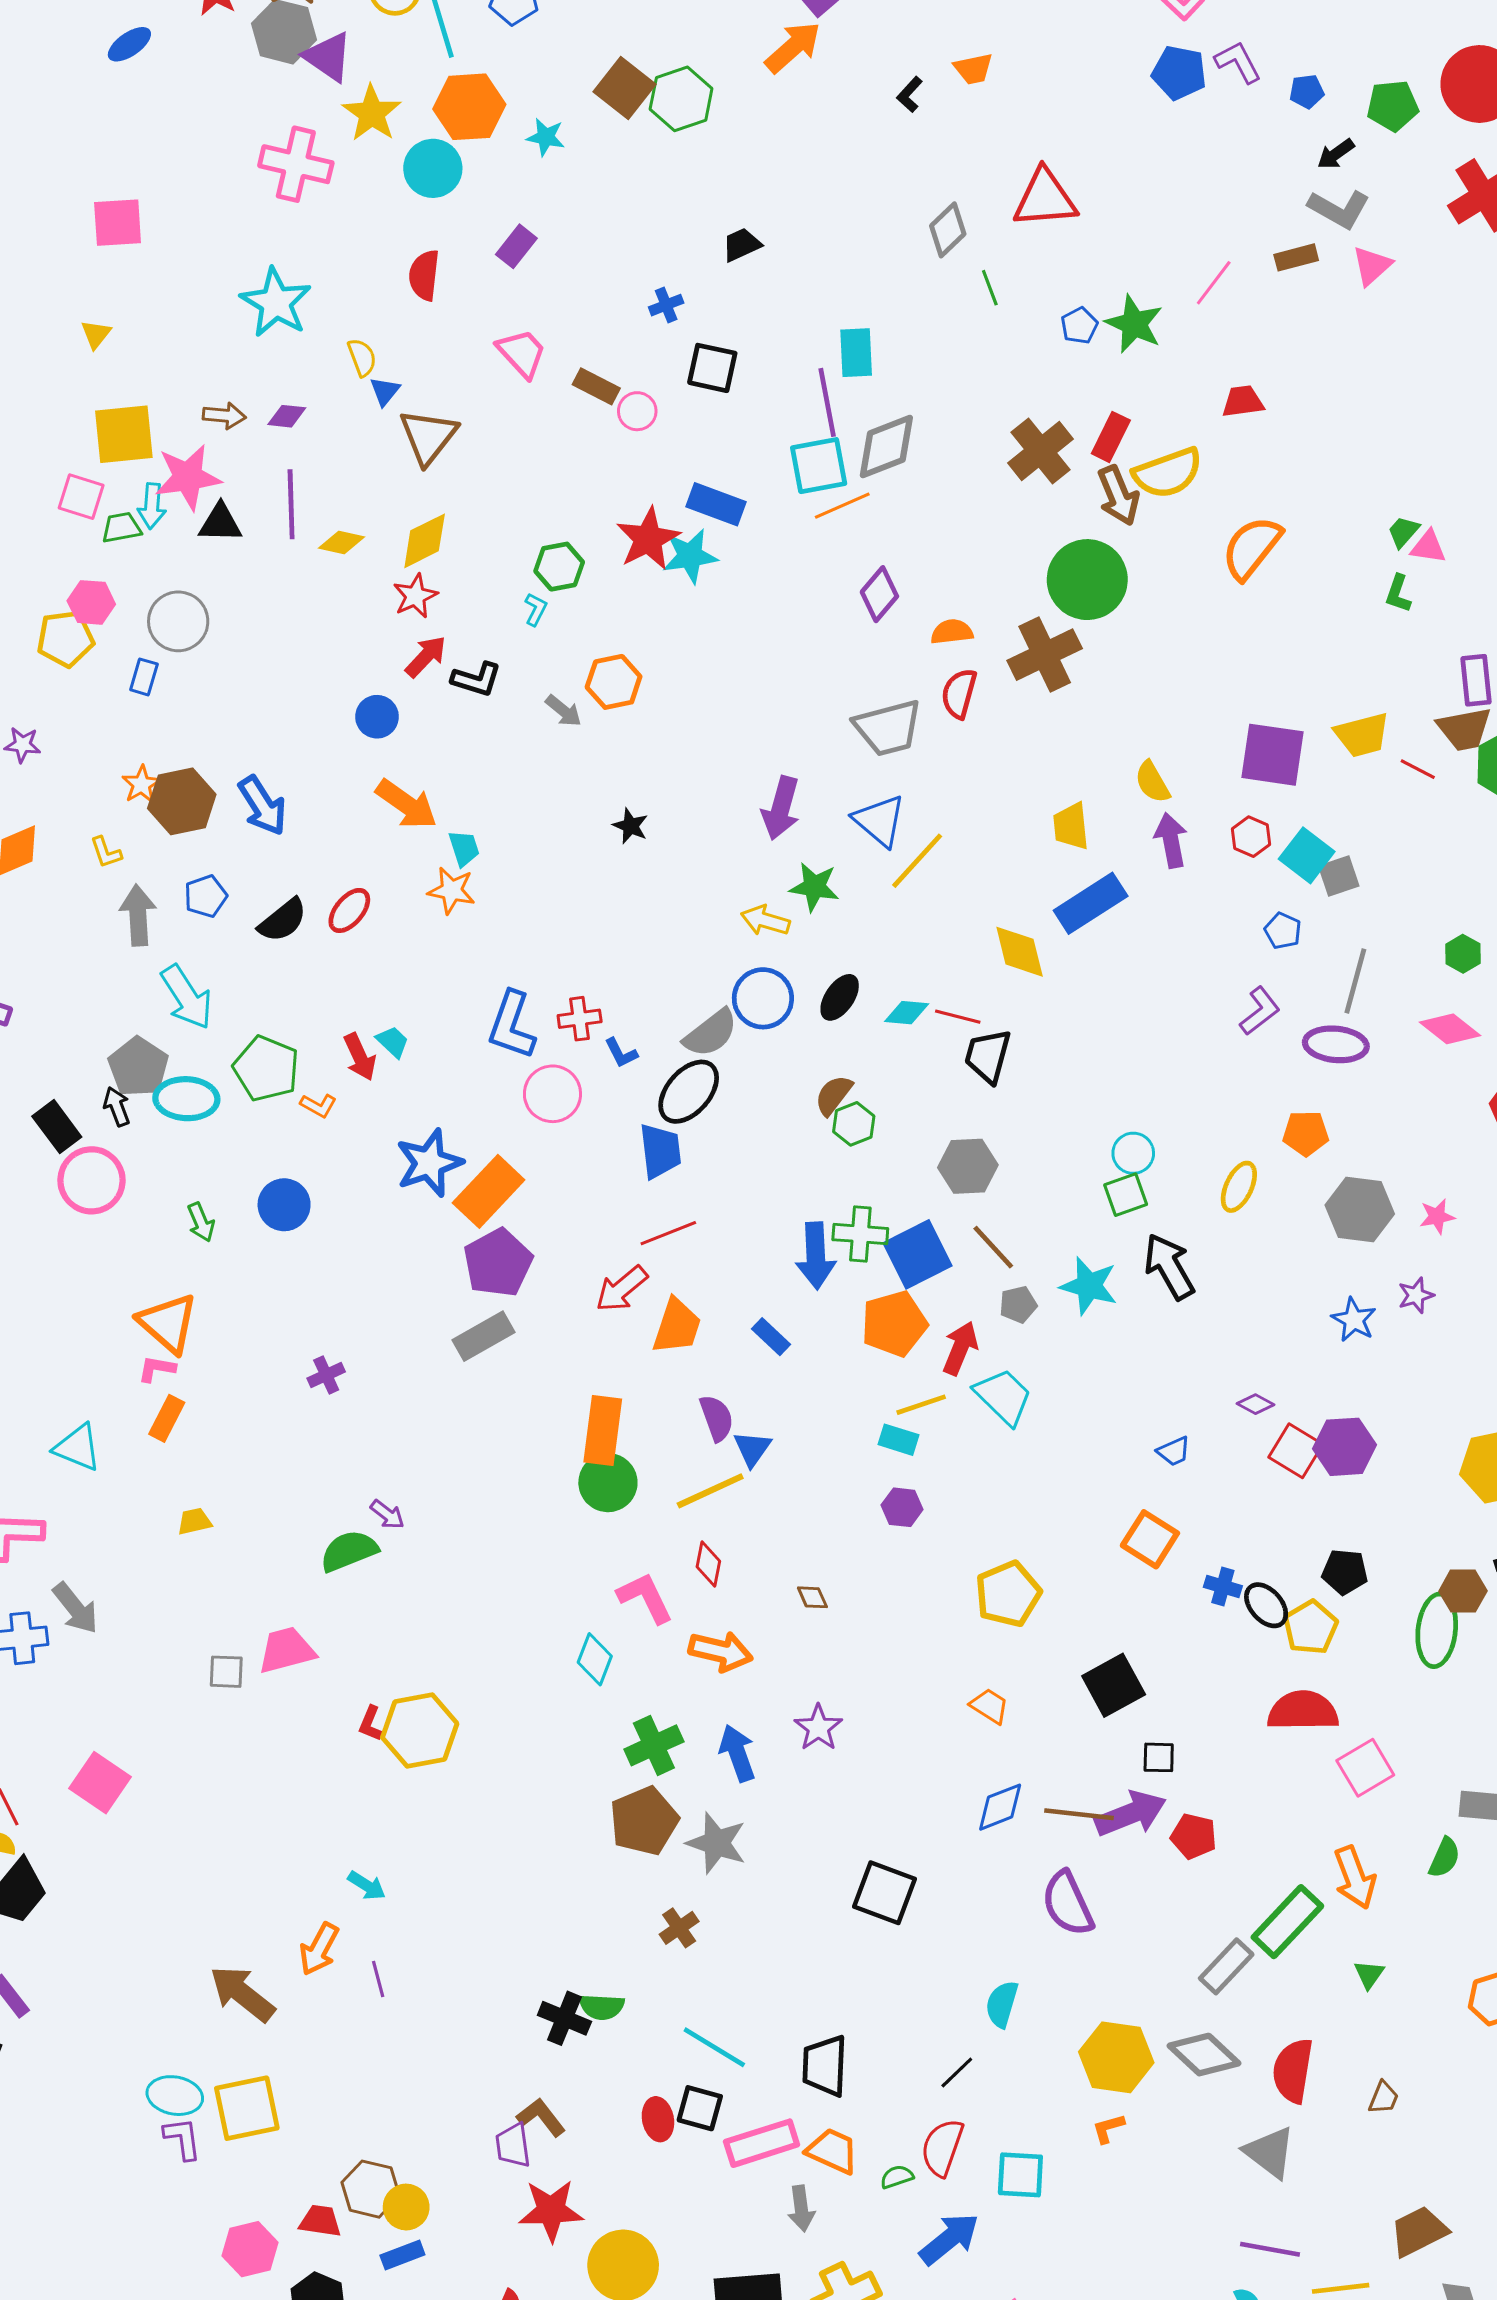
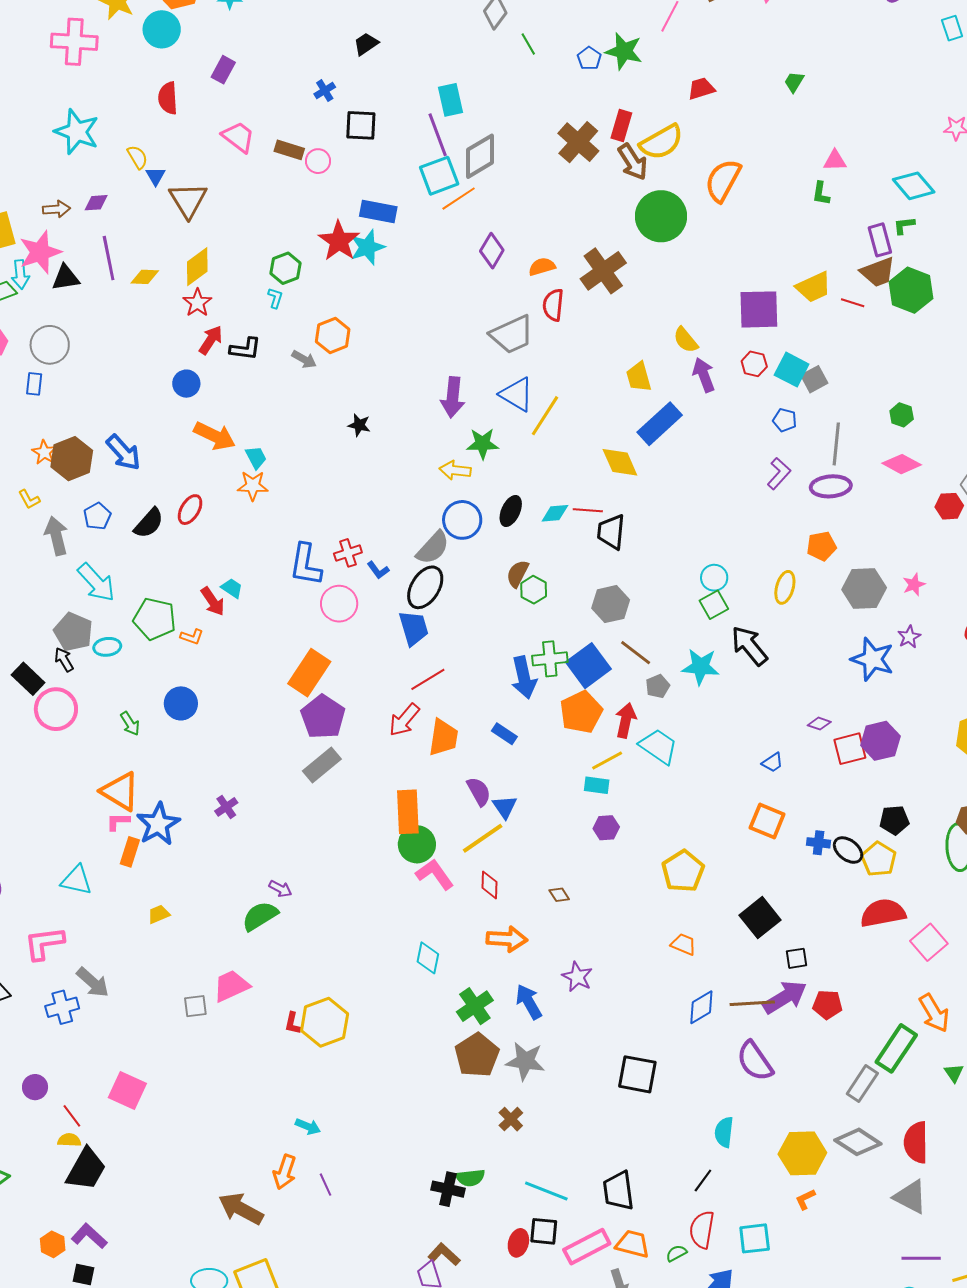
green trapezoid: (1403, 532) -> (794, 82), moved
green circle: (1087, 580) -> (661, 216), moved
cyan ellipse: (186, 1099) -> (107, 647), size x0.7
blue star: (429, 1163) -> (158, 824), moved
blue star: (1354, 1320) -> (872, 659), size x1.5
red square: (1296, 1451) -> (850, 749), turned -36
pink L-shape: (645, 1598) -> (435, 874), moved
red ellipse: (658, 2119) -> (518, 1243), turned 36

